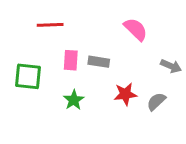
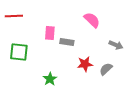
red line: (50, 25) -> (14, 16), moved
pink rectangle: (71, 60) -> (50, 33), moved
green star: (74, 100) -> (50, 79), moved

